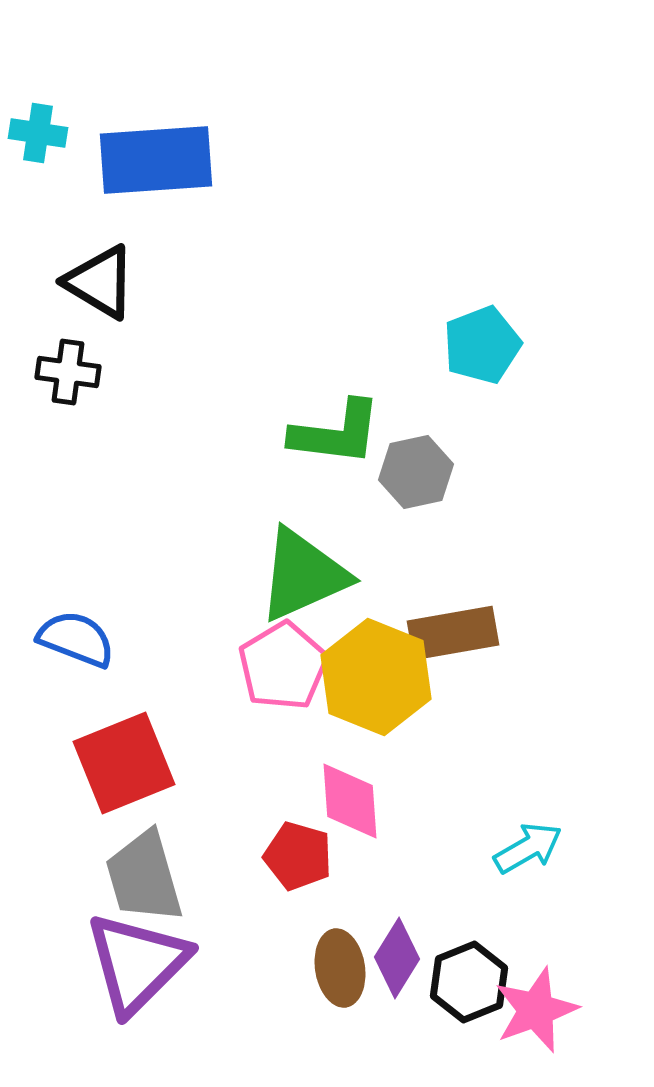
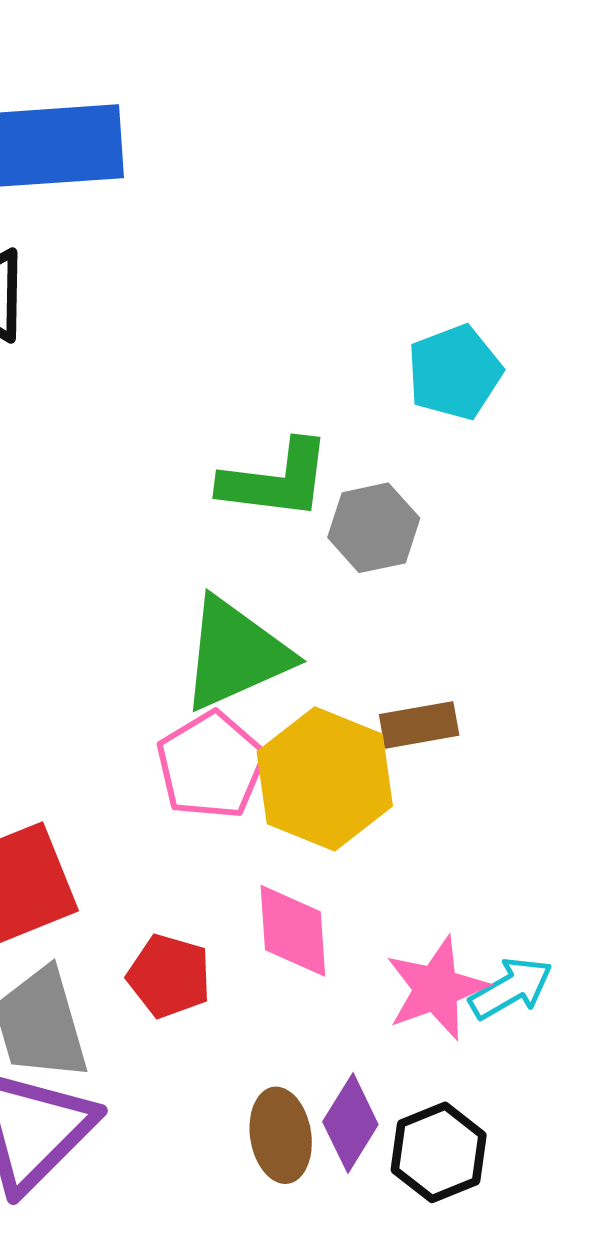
brown rectangle: (453, 633) -> (419, 725), size x0.7
red pentagon: (298, 856) -> (169, 976), moved
pink star: (536, 1010) -> (436, 988), moved

